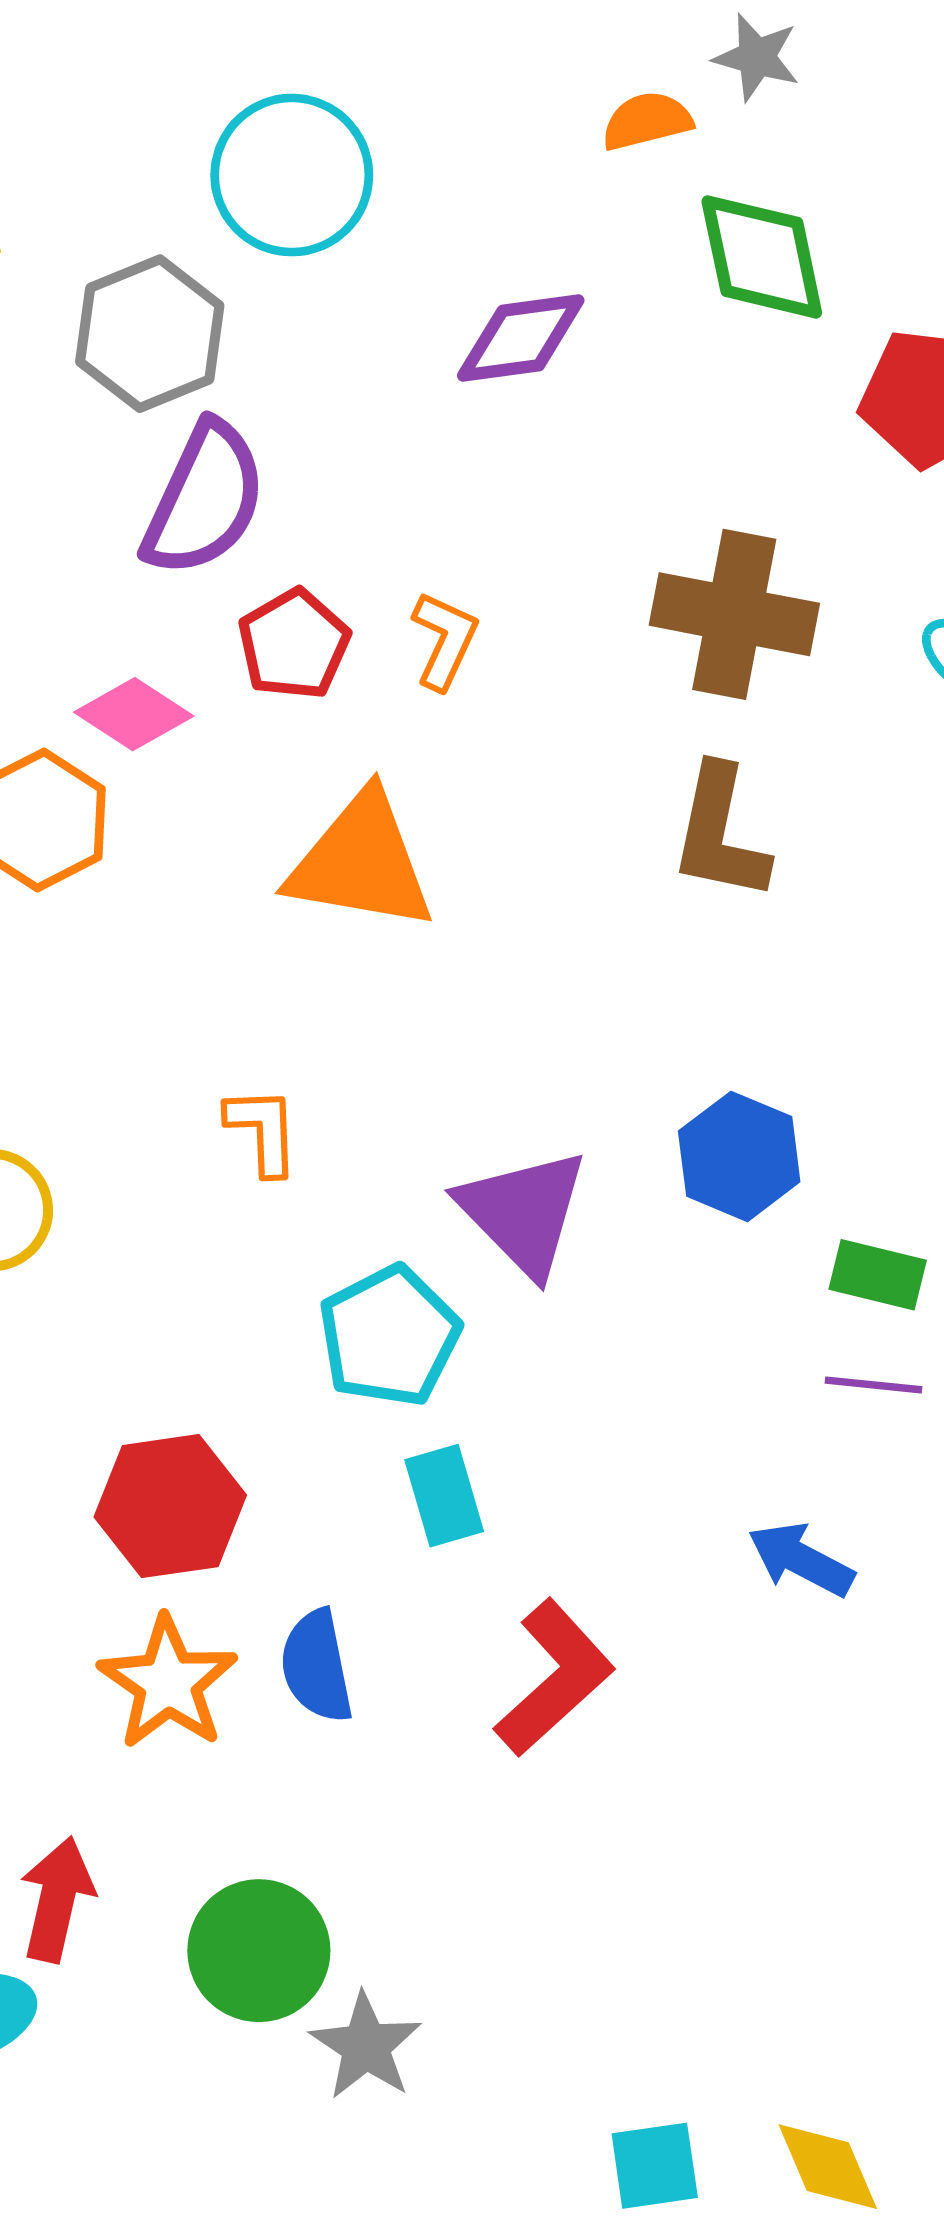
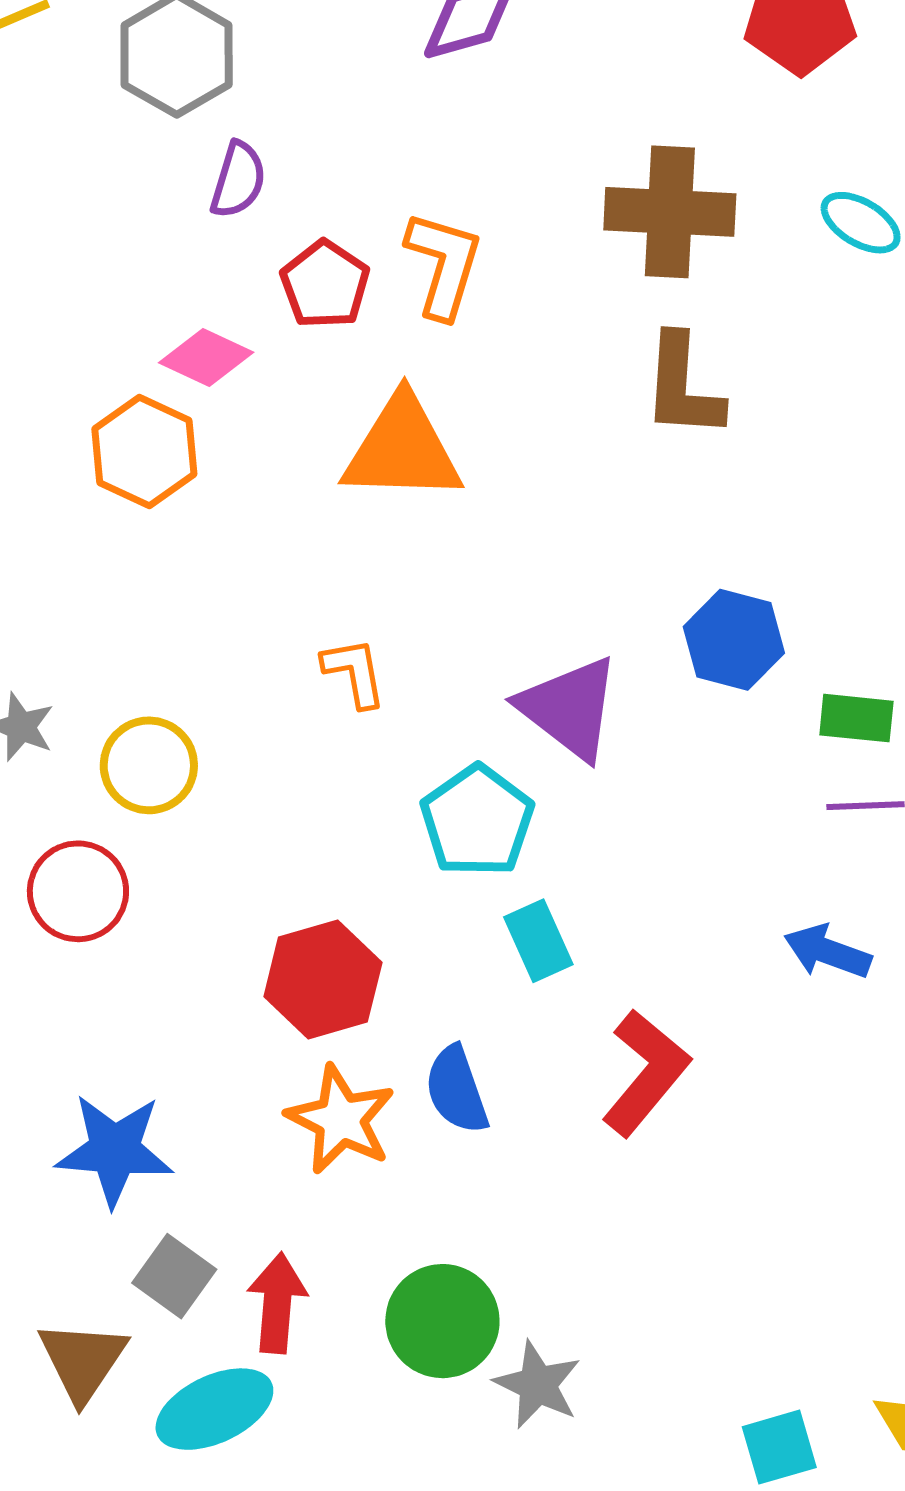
purple semicircle: (204, 499) -> (238, 180), size x0.6
orange L-shape: (445, 640) -> (444, 265), size x1.4

